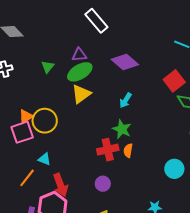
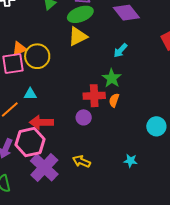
cyan triangle: (44, 159) -> (30, 94), turned -32
purple circle: (103, 184) -> (84, 117), moved
red arrow: (60, 185) -> (41, 122), turned 100

